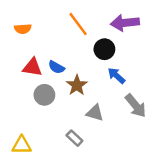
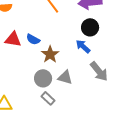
black circle: (104, 49) -> (90, 27), moved
gray circle: (44, 95) -> (43, 78), moved

